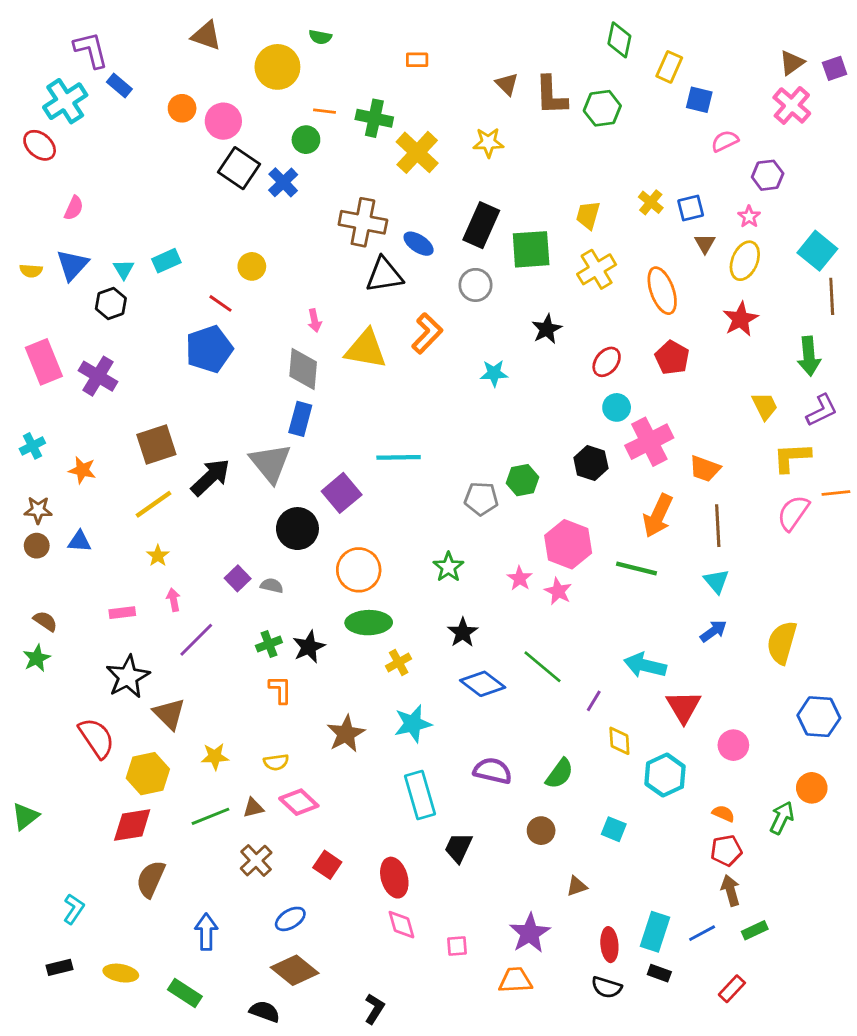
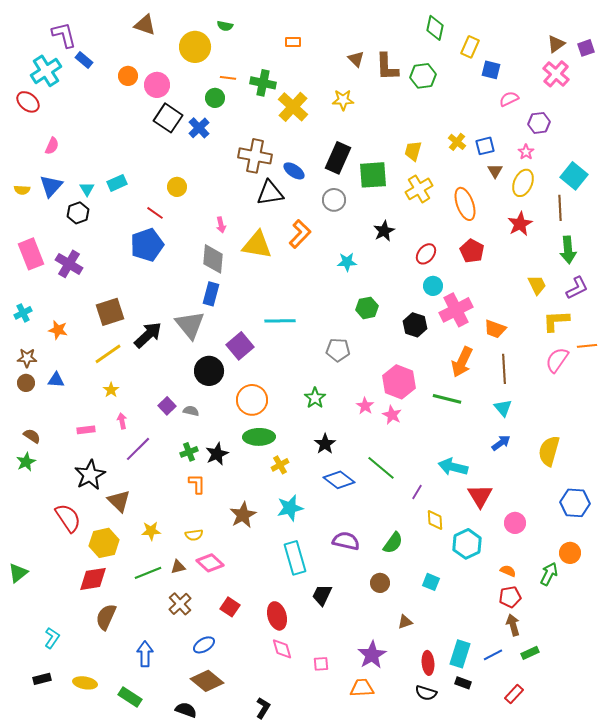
brown line: (832, 296) -> (560, 208), moved
green hexagon: (523, 480) -> (367, 308), moved

